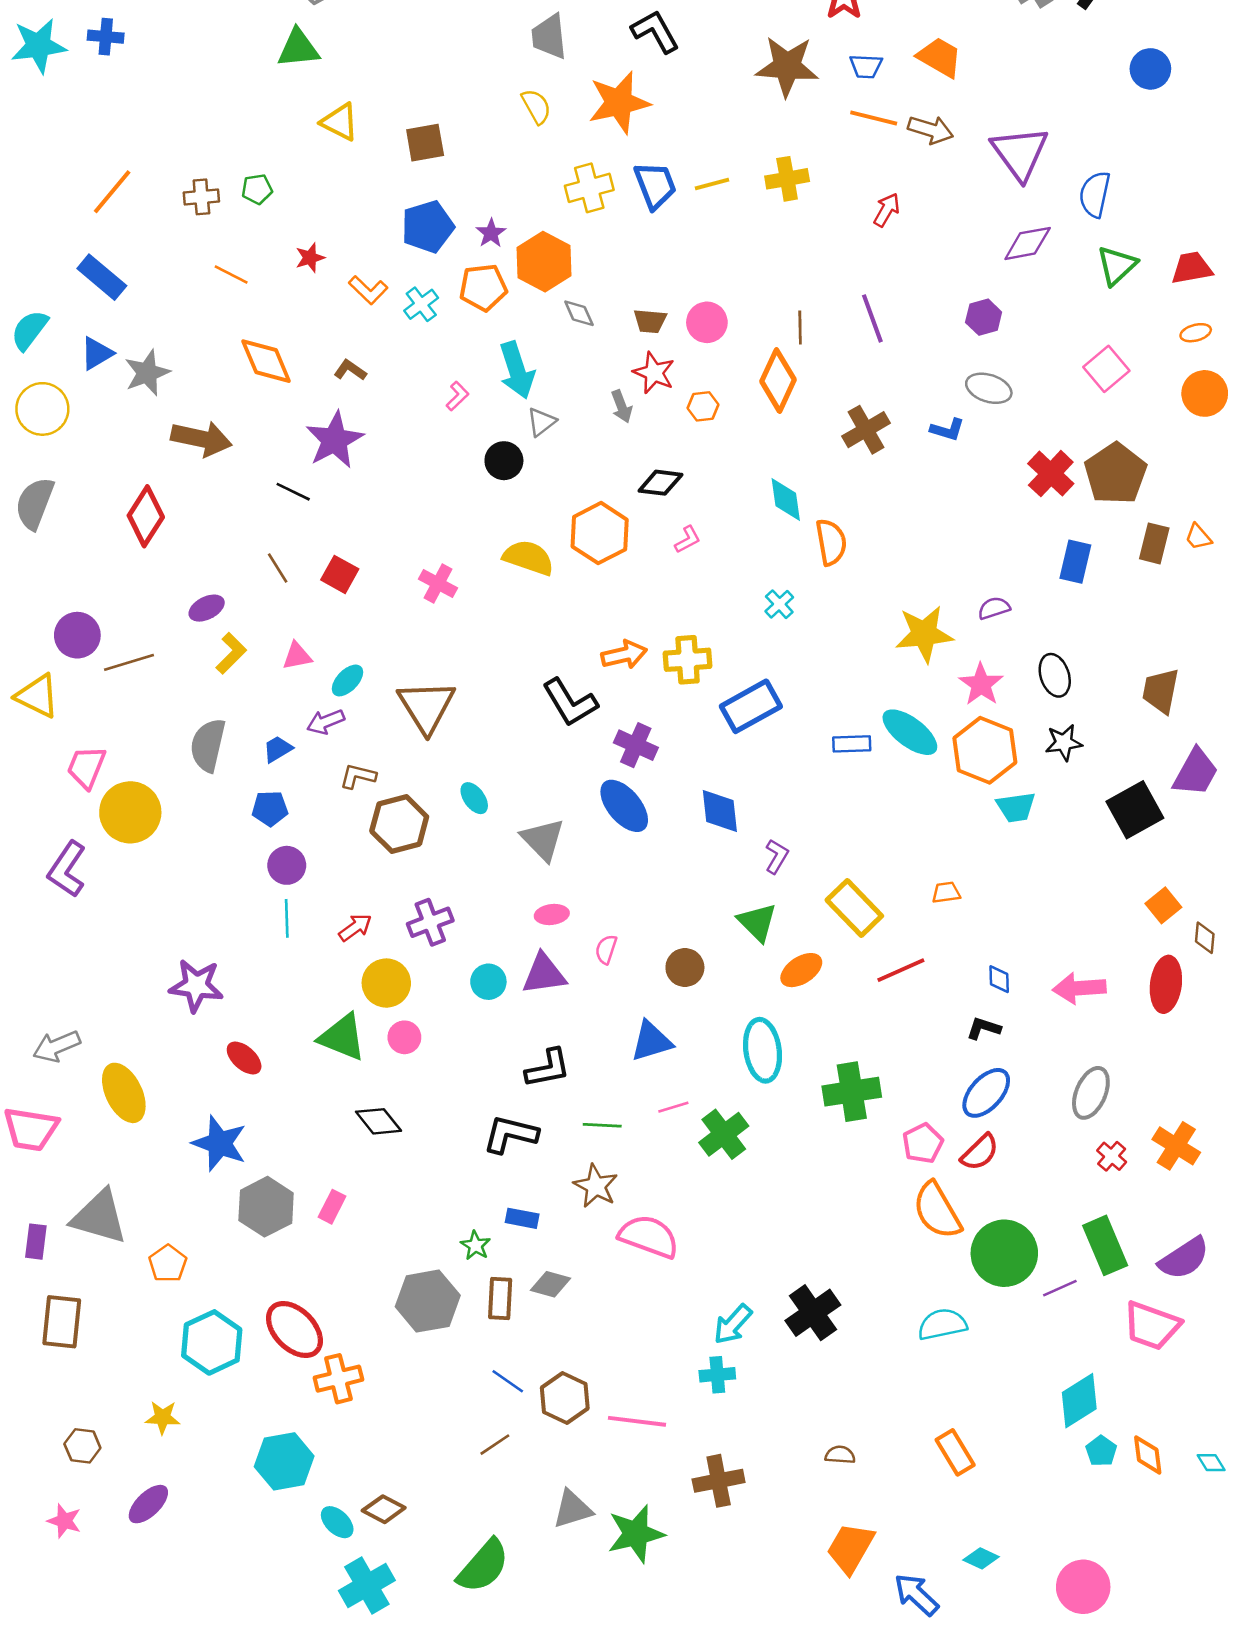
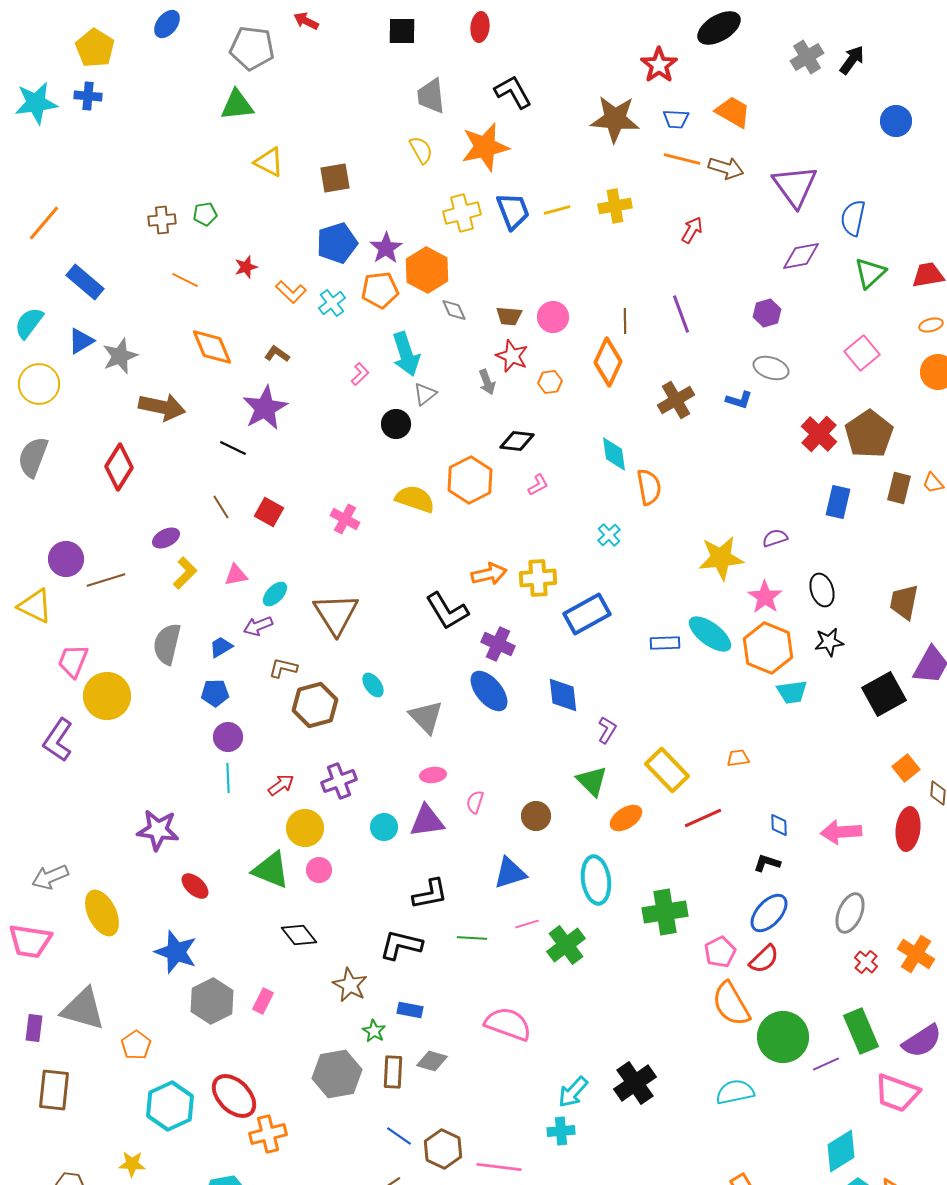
orange line: (112, 192) -> (44, 223), moved
purple star: (491, 233) -> (386, 248), size x1.4
brown star: (596, 1186) -> (350, 985), moved

